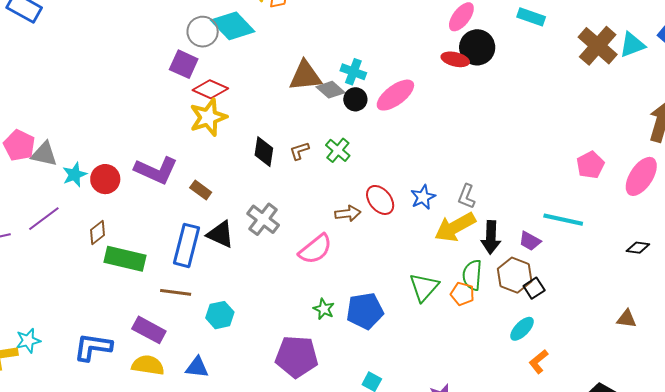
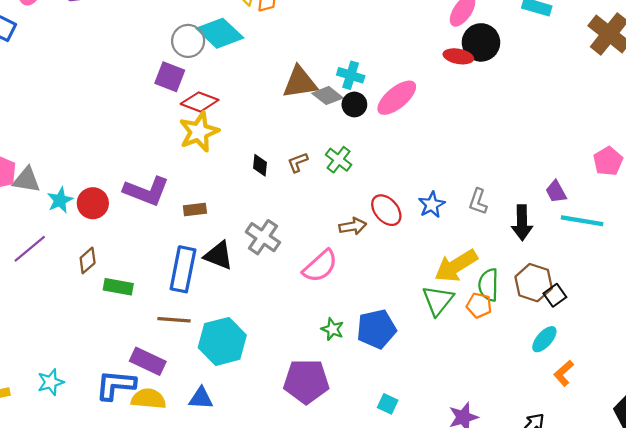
black diamond: (264, 152) -> (260, 165), size x0.7
brown rectangle: (201, 190) -> (195, 209), turned -40
yellow arrow: (455, 227) -> (456, 266), moved
black arrow: (491, 237) -> (522, 223), moved
purple trapezoid: (530, 241) -> (556, 192), moved, turned 35
green rectangle: (125, 259) -> (118, 287), size x0.7
cyan hexagon: (220, 315) -> (222, 341), size x1.6
cyan star: (28, 341) -> (51, 382), moved
blue L-shape: (93, 347) -> (116, 385), moved

